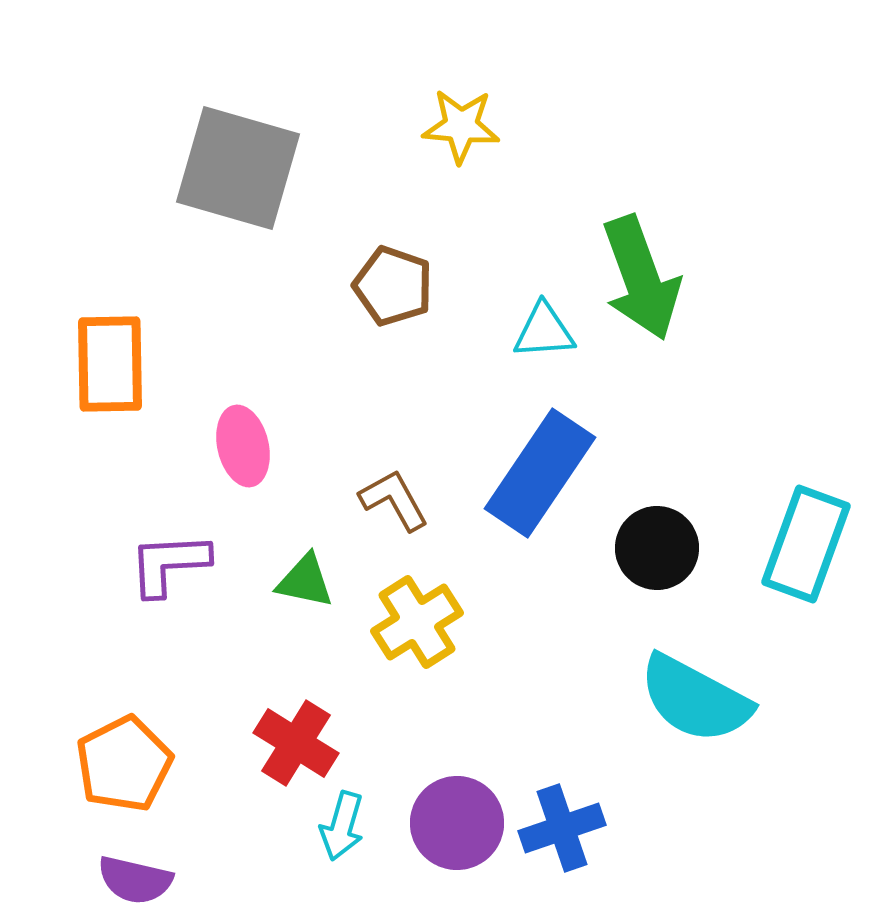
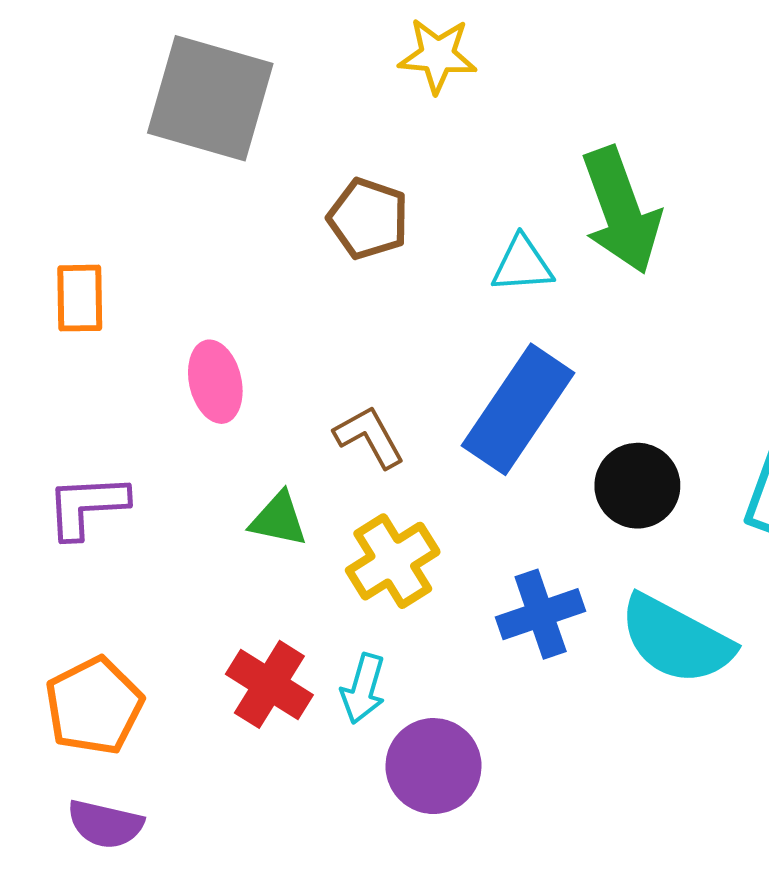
orange rectangle: (110, 364) -> (80, 298), size x0.7
purple L-shape: (169, 564) -> (87, 506), moved
cyan arrow: (342, 826) -> (363, 689), moved
blue cross: (562, 828) -> (541, 614), moved

